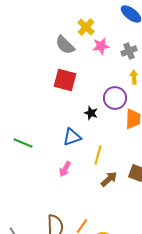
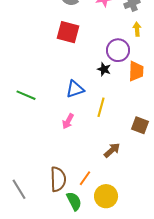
black star: (91, 113) -> (104, 69), moved
brown arrow: (109, 179) -> (112, 150), moved

